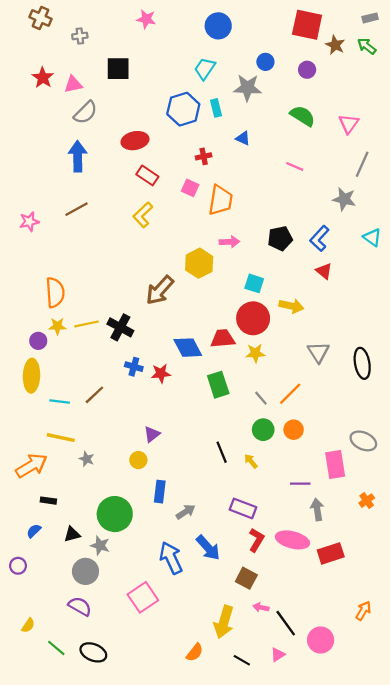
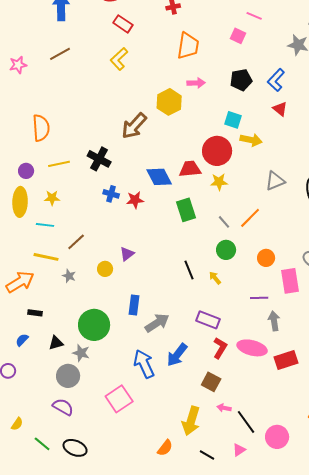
pink square: (190, 188) -> (238, 36), moved
cyan square: (254, 283) -> (233, 120), moved
yellow line: (87, 324) -> (59, 164), moved
yellow star: (57, 326) -> (52, 198), moved
gray triangle: (318, 352) -> (275, 181), turned 40
brown line: (94, 395) -> (76, 242), moved
orange circle: (294, 430) -> (266, 258), moved
yellow circle: (138, 460) -> (105, 269), moved
gray arrow: (186, 512) -> (157, 323), size x1.4
blue arrow: (208, 548) -> (177, 355), turned 80

